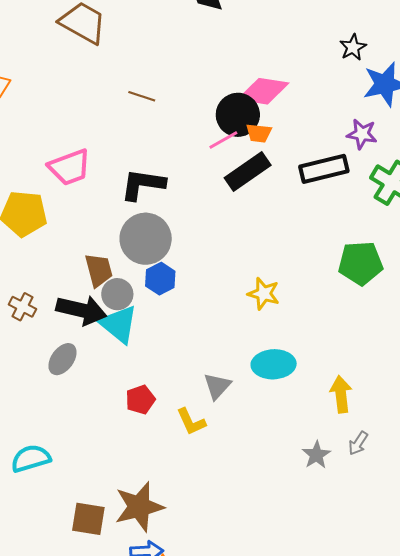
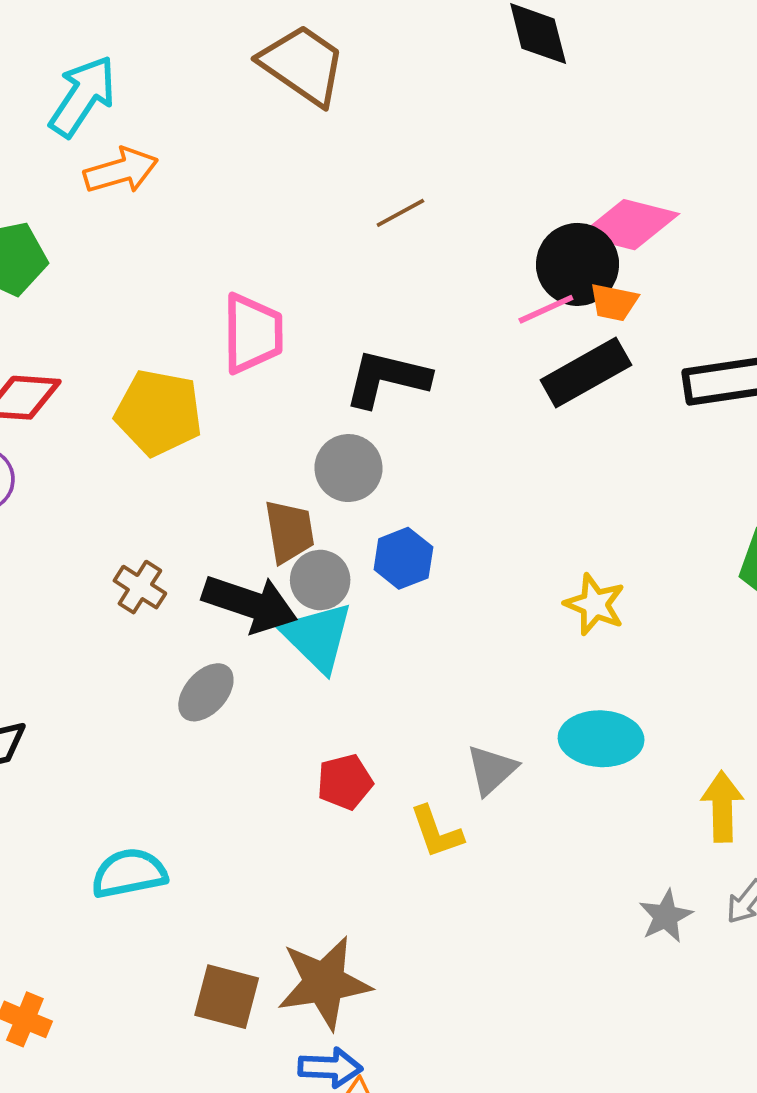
brown line: (142, 96) -> (400, 213), turned -52
pink trapezoid: (70, 167) -> (253, 333), turned -75
gray circle: (146, 239) -> (348, 468), moved, size x0.7

